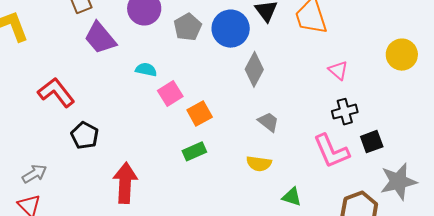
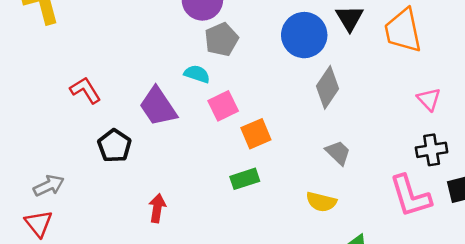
gray pentagon: (188, 27) -> (221, 39), moved
purple trapezoid: (100, 38) -> (158, 106), moved
red L-shape: (56, 92) -> (85, 90), size x0.7
red arrow: (125, 183) -> (157, 208), size x0.6

